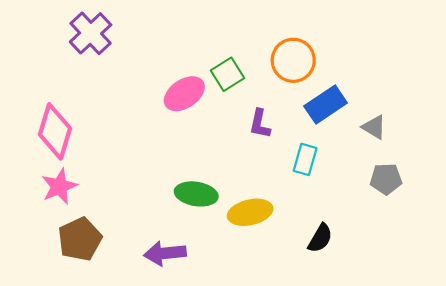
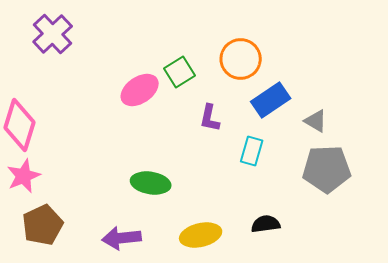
gray pentagon: (386, 179) -> (327, 169), size x1.6
yellow ellipse: (250, 212) -> (201, 235), moved
black semicircle: (320, 238) -> (266, 224), turned -128

